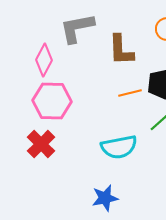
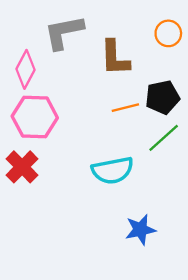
blue star: (105, 198) -> (140, 230), moved

